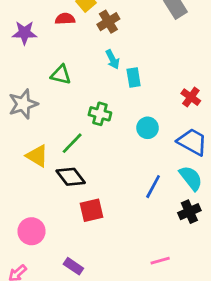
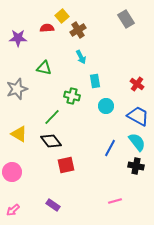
cyan rectangle: (134, 78) -> (95, 81), moved
yellow triangle: (37, 156) -> (19, 134), moved
black cross: (189, 212) -> (136, 166), turned 35
pink circle: (31, 231) -> (12, 172), moved

